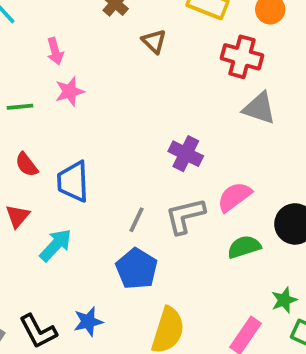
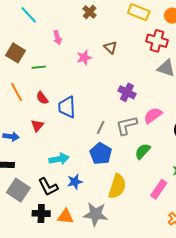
brown triangle: (154, 41) -> (110, 47), moved
pink star: (70, 91) -> (84, 58), moved
cyan arrow: (56, 245) -> (59, 159), moved, turned 36
green semicircle: (244, 247) -> (143, 151), moved, turned -30

